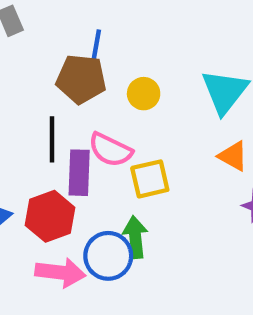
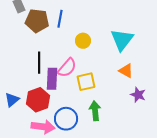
brown pentagon: (81, 79) -> (37, 21), moved
pink semicircle: (110, 150) -> (67, 68), turned -75
green arrow: (135, 237) -> (95, 111), moved

